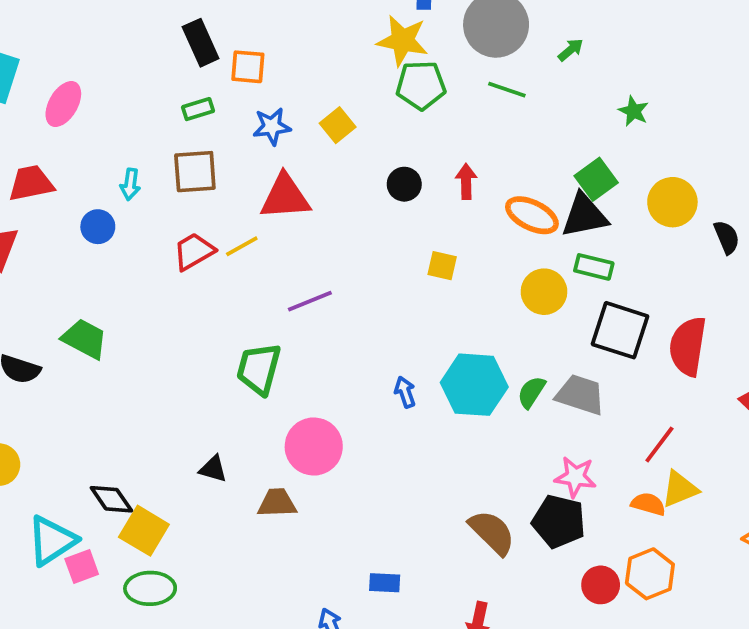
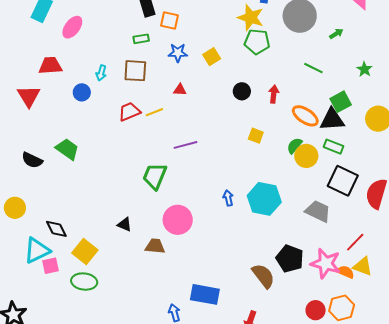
green line: (507, 90) -> (313, 68), moved
red triangle: (285, 197) -> (180, 90), size x0.5
green semicircle: (531, 392) -> (295, 146), moved
pink star: (575, 477) -> (326, 263), moved, size x1.4
yellow triangle: (680, 489) -> (363, 266), turned 35
black diamond: (111, 499) -> (56, 229), moved
black pentagon: (559, 521) -> (290, 259), moved
blue rectangle: (385, 583) -> (205, 294), size x1.8

